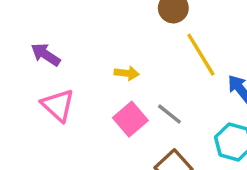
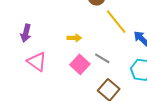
purple arrow: (46, 55) -> (26, 33), turned -102

